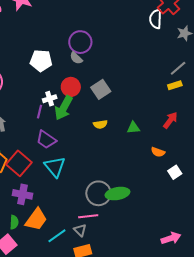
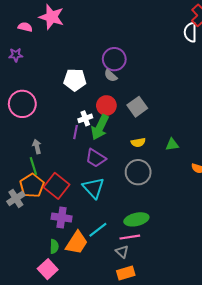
purple trapezoid: (46, 140) -> (96, 158), moved
gray circle: (98, 193) -> (138, 172), moved
green ellipse: (117, 194) -> (136, 219), moved
cyan line: (57, 236) -> (98, 230), moved

